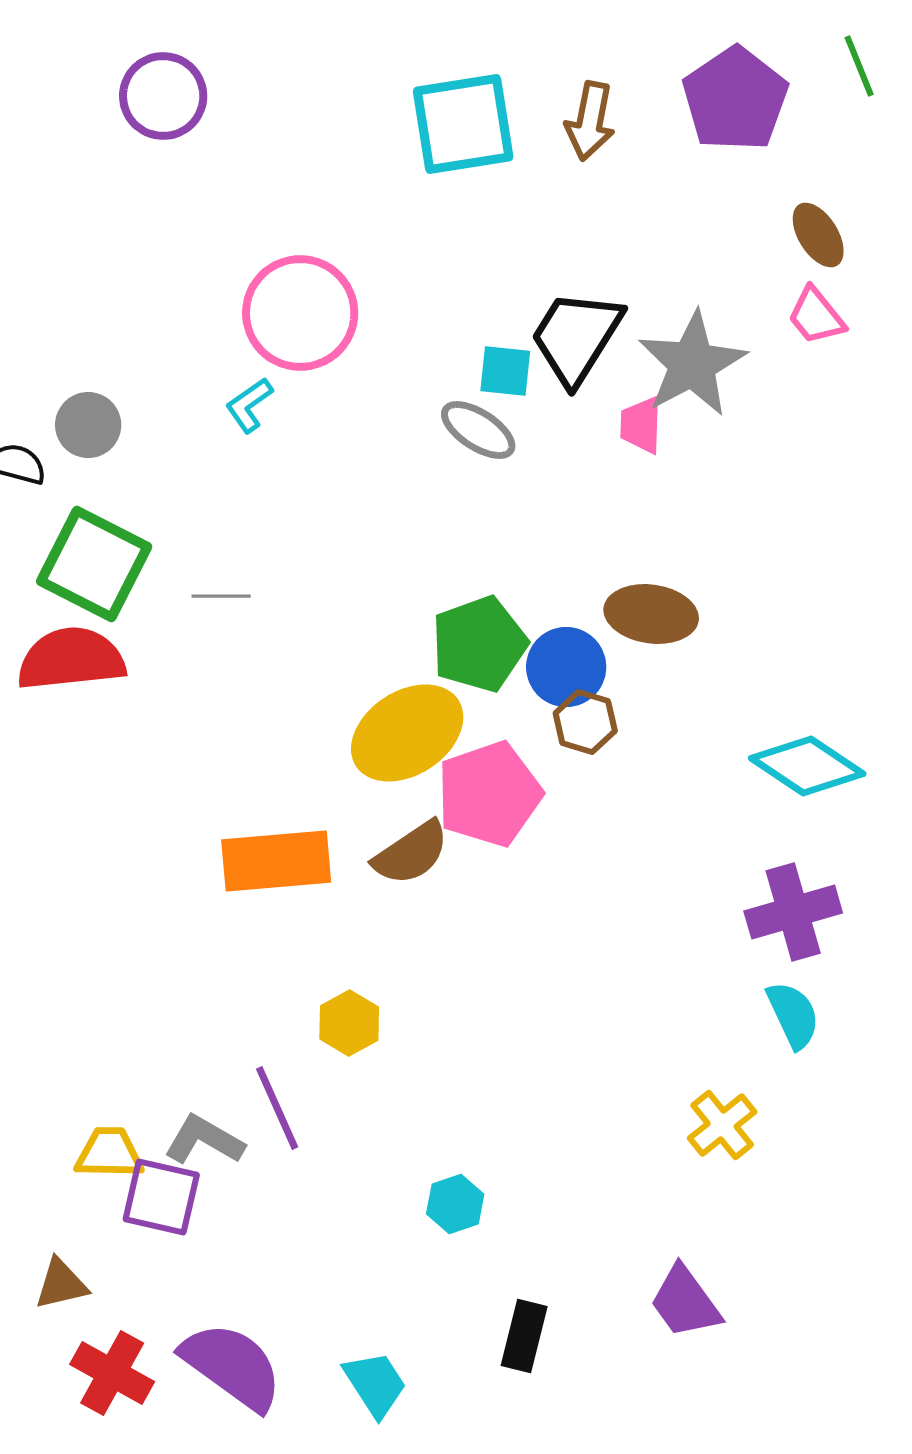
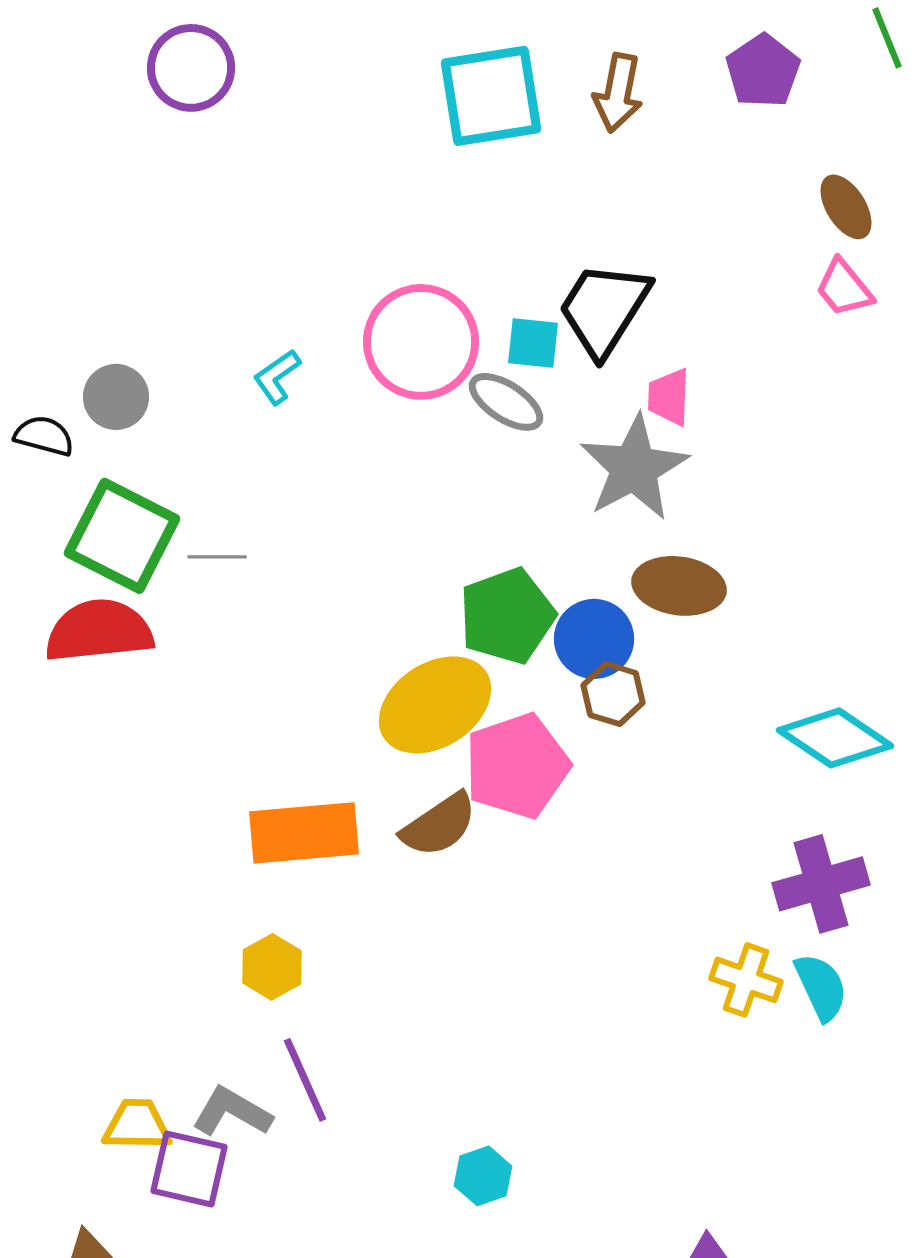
purple pentagon: (735, 99) -> (763, 71), size x0.7
pink circle: (300, 313) -> (421, 342), moved
gray star: (692, 364) -> (634, 468), moved
gray line: (221, 596) -> (217, 557), moved
yellow hexagon: (349, 1023) -> (272, 967), moved
yellow cross: (722, 1125) -> (746, 980), moved, turned -32

